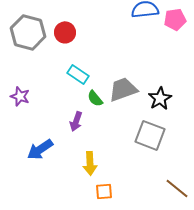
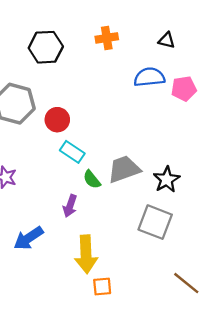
red circle: (65, 32) -> (57, 120), moved
yellow arrow: (90, 163) -> (86, 254), size x1.4

